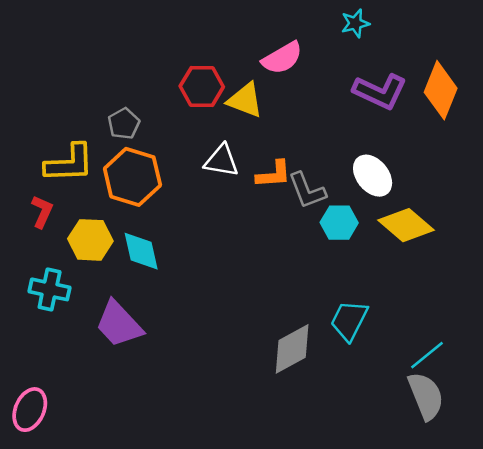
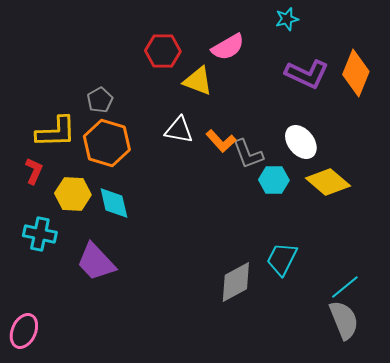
red hexagon: (202, 86) -> (163, 51), moved
orange L-shape: (274, 174) -> (221, 141), turned 52

